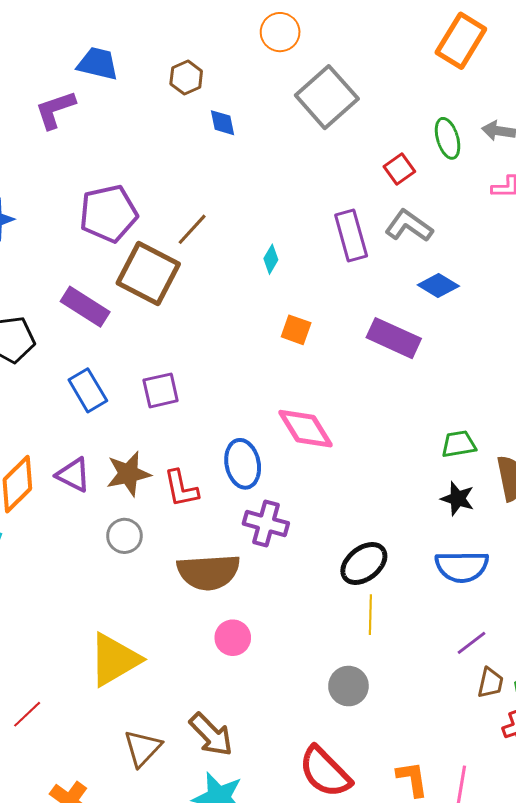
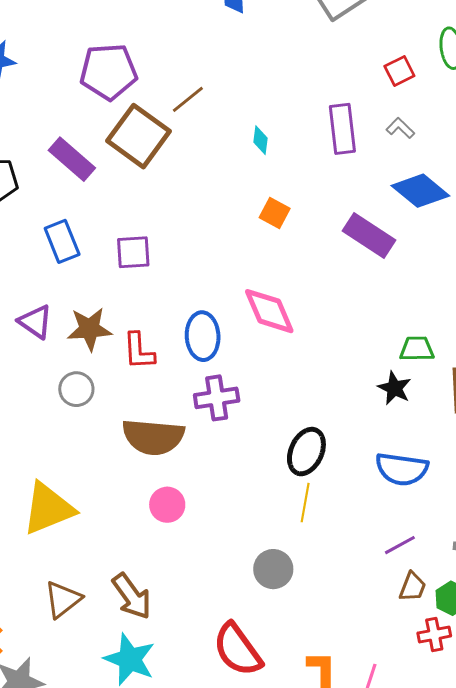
gray L-shape: (409, 226) -> (400, 128), size x0.6
cyan diamond: (271, 259) -> (261, 140), turned -32
blue diamond: (438, 285) -> (420, 191), size x1.4
black star: (458, 499) -> (394, 388), moved
purple cross: (266, 523) -> (217, 398), turned -33
black ellipse: (364, 563) -> (306, 452), turned -36

